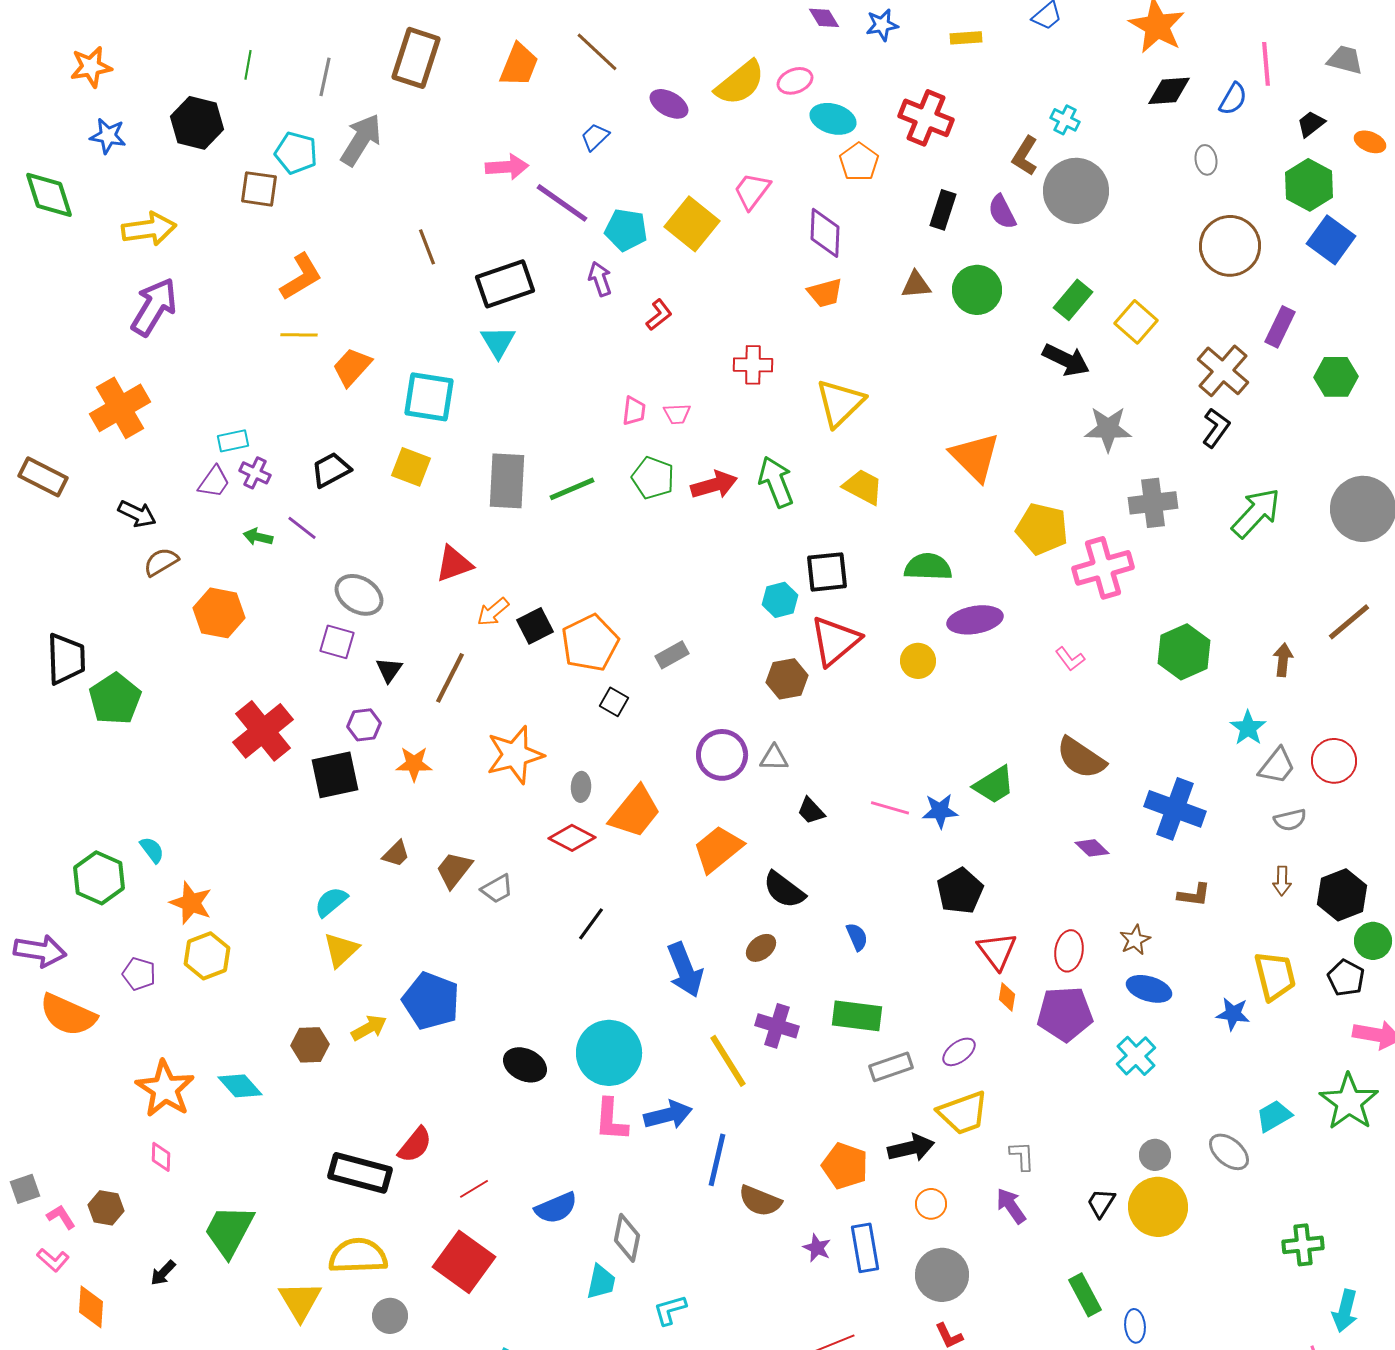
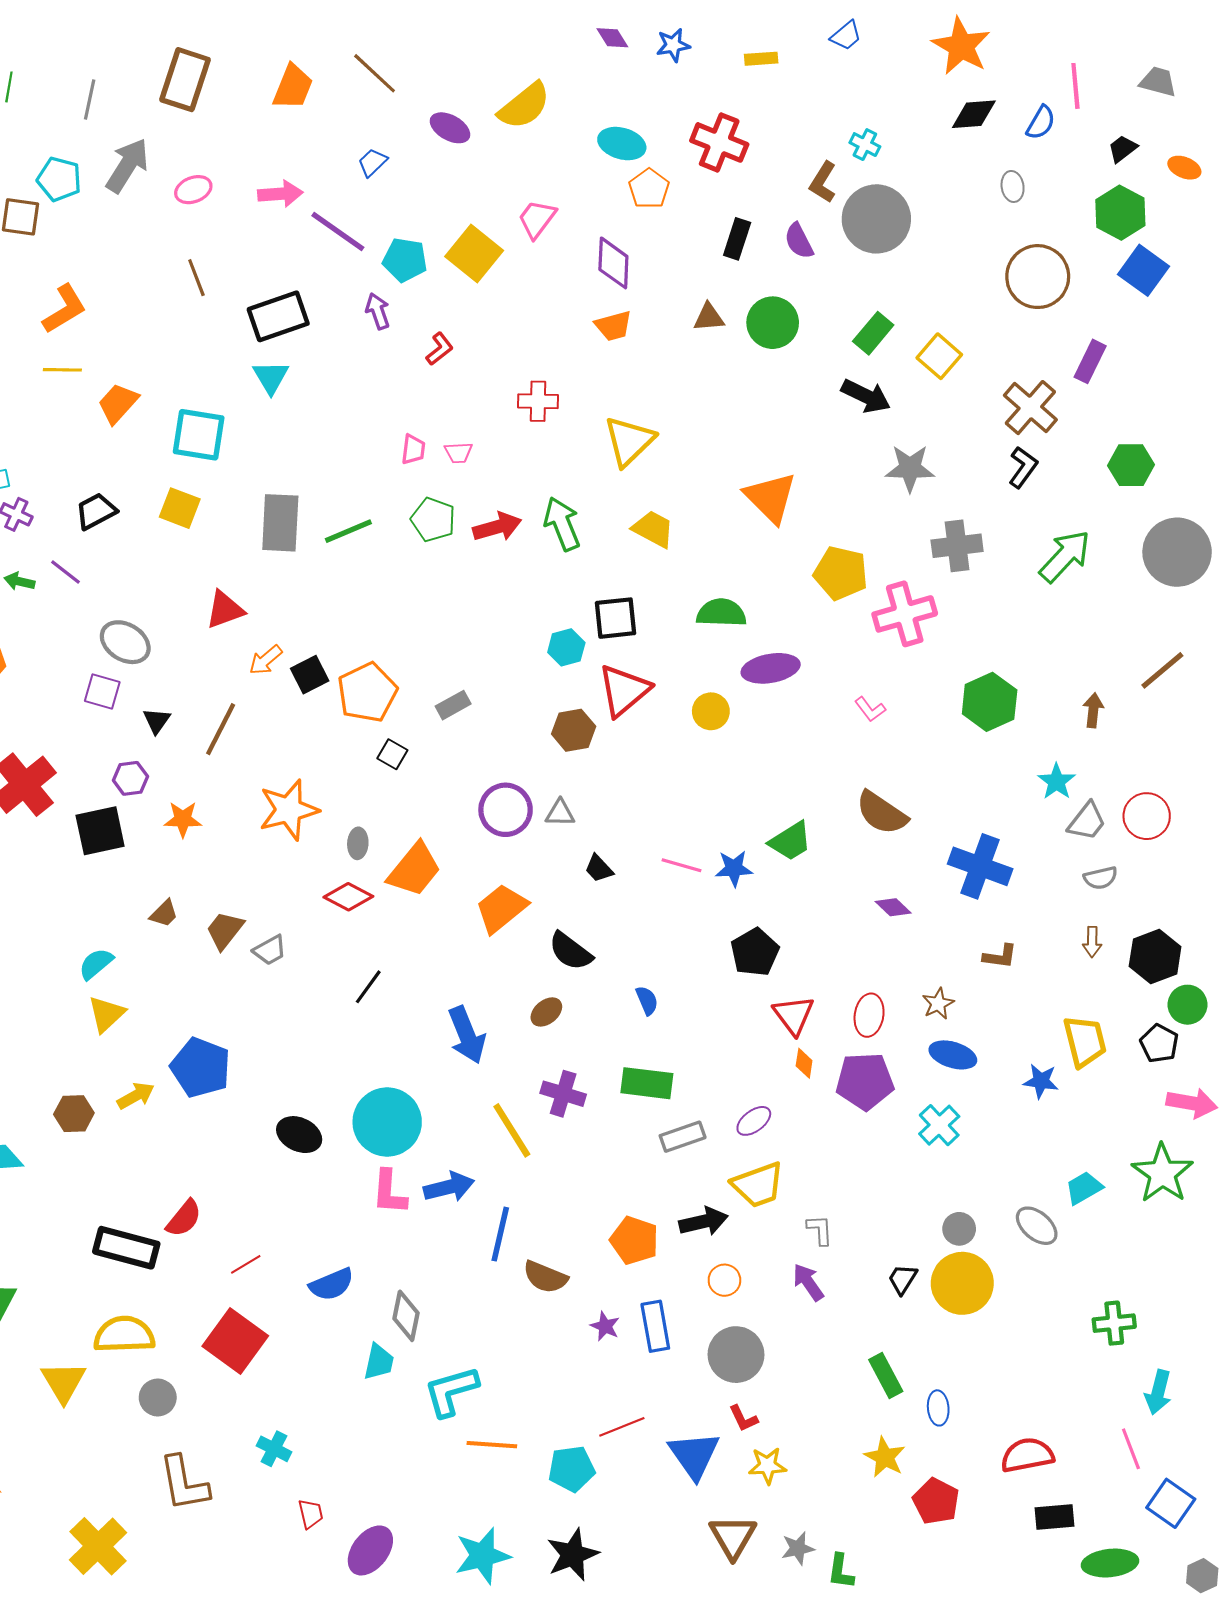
pink ellipse: (795, 81) -> (193, 190), moved
green hexagon: (1336, 377) -> (1131, 465), moved
cyan L-shape: (670, 1310) -> (451, 1391), size x1.6

